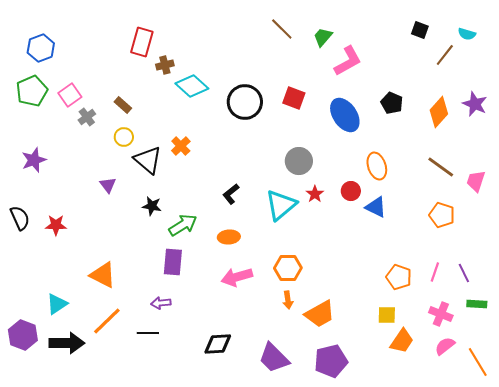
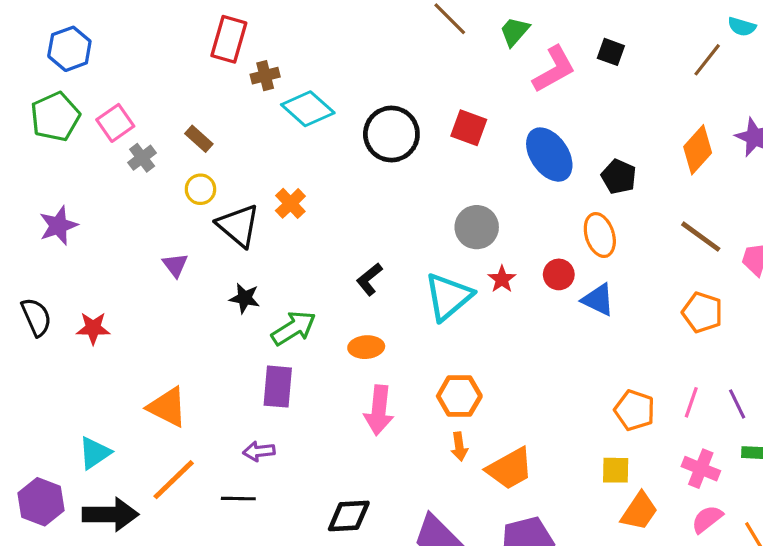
black square: (420, 30) -> (611, 52), moved
black pentagon: (392, 103) -> (619, 177), moved
pink arrow: (237, 277) -> (379, 410), turned -68

